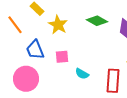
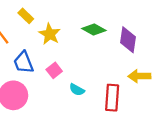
pink square: (62, 57) -> (54, 70), turned -32

